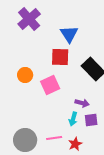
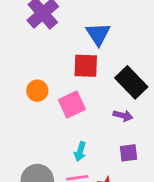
purple arrow: (82, 103) -> (123, 116), moved
cyan arrow: (73, 119) -> (80, 151), moved

